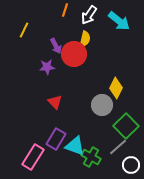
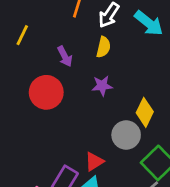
red circle: (74, 54) -> (46, 92), moved
purple star: (47, 67) -> (102, 86), moved
red triangle: (55, 102) -> (94, 162), moved, turned 42

